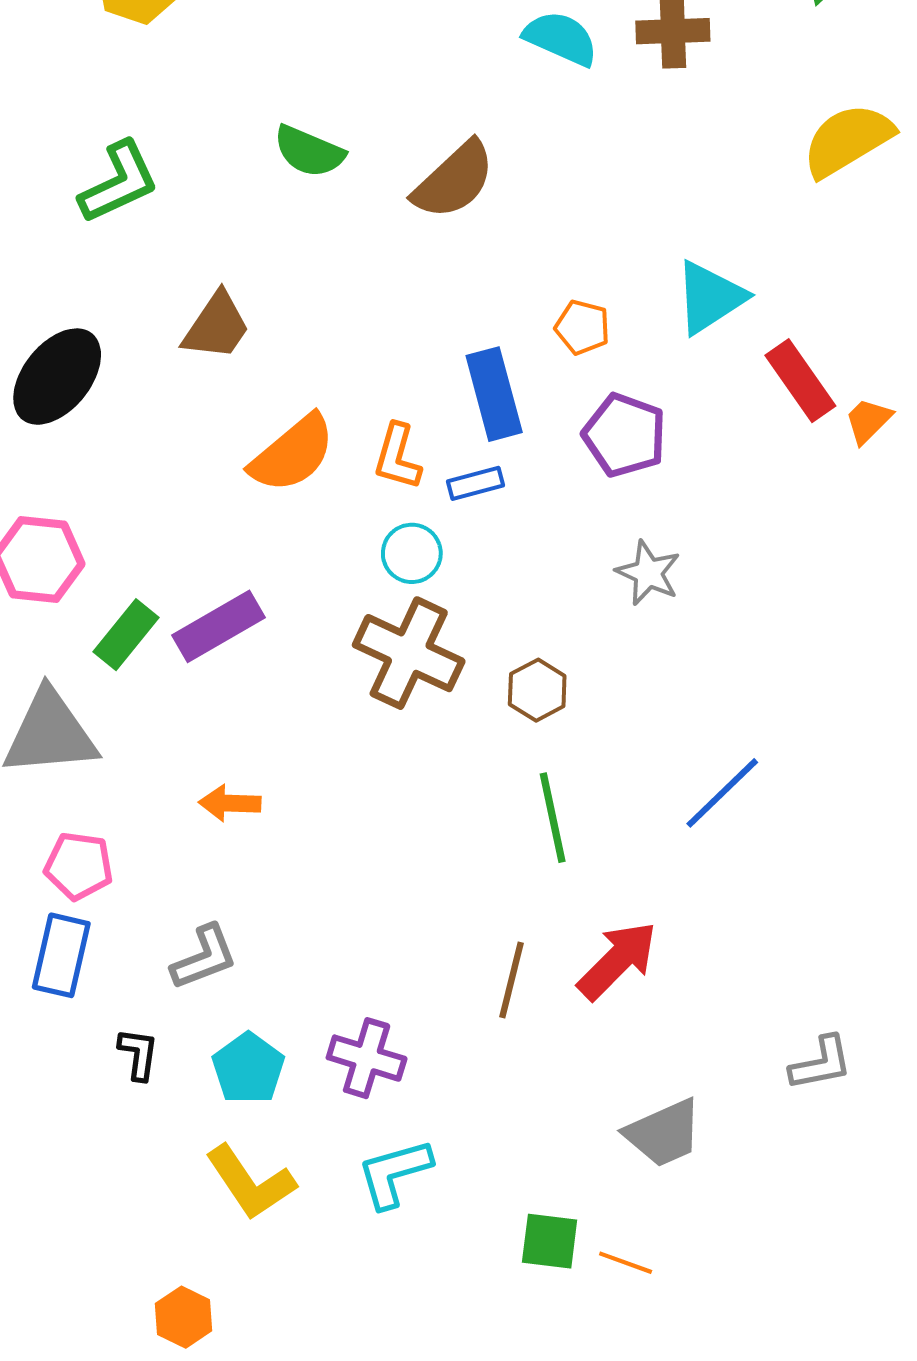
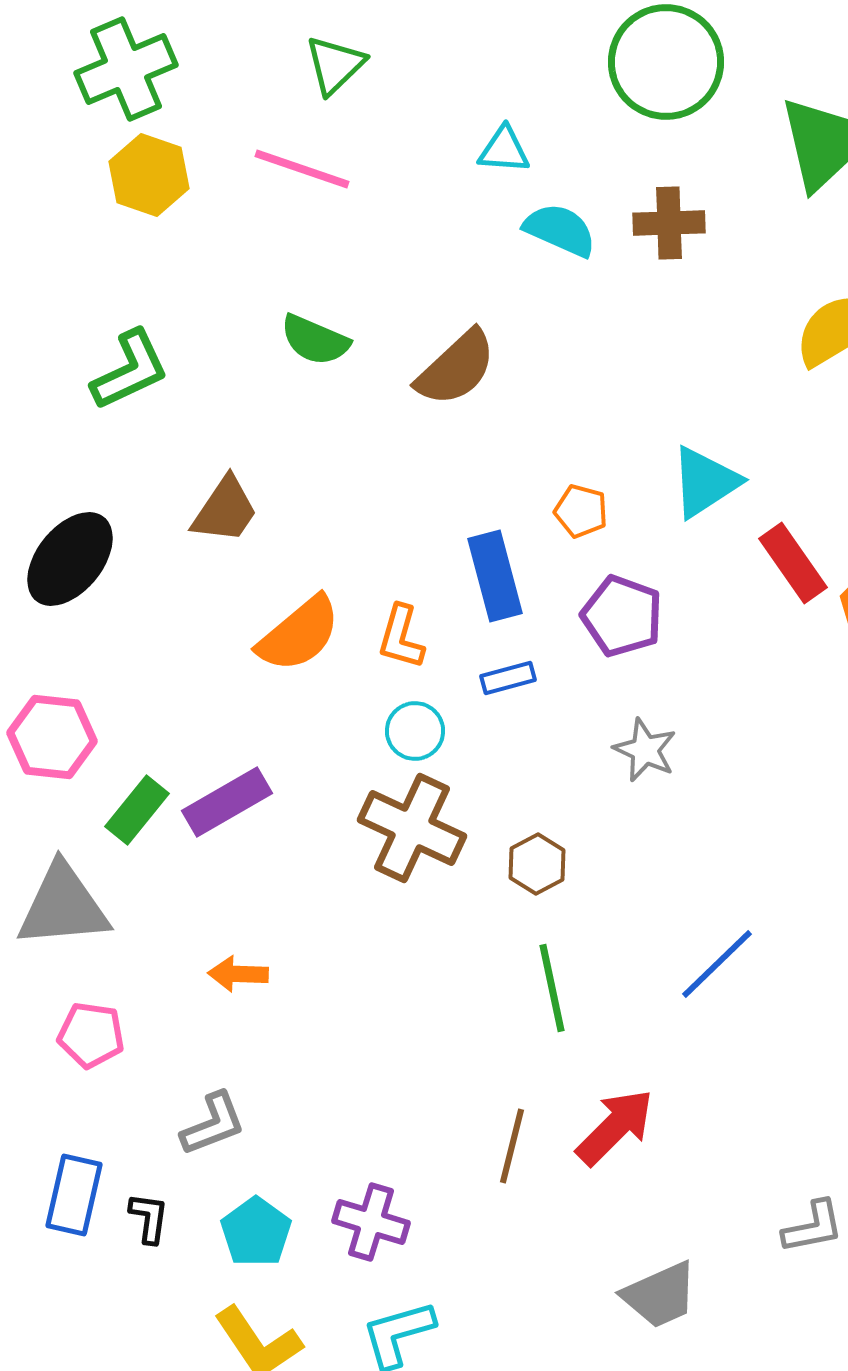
blue rectangle: (476, 483) -> (508, 678), moved
blue rectangle: (61, 955) -> (74, 1195), moved

